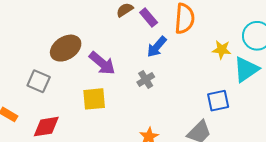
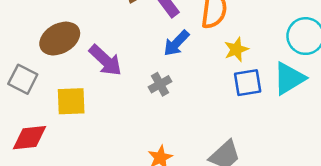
yellow star: (222, 50) -> (236, 49), moved, turned -30
yellow square: (94, 99) -> (71, 101), moved
blue square: (218, 101) -> (248, 83), moved

